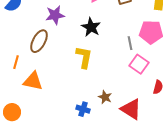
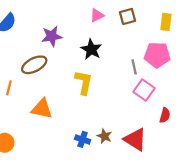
brown ellipse: (39, 41) -> (34, 65), turned 35
orange triangle: (33, 81) -> (42, 109), moved
brown star: (105, 97) -> (104, 136), moved

